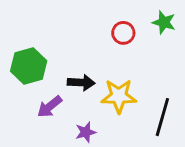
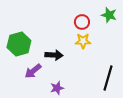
yellow star: (119, 96) -> (83, 41), moved, size x0.7

